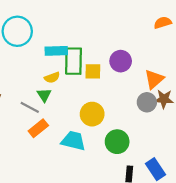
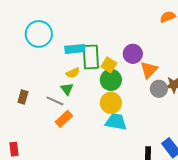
yellow square: (93, 71) -> (109, 65), turned 35
orange triangle: (154, 79) -> (149, 70), moved
cyan trapezoid: (73, 141) -> (116, 122), moved
green circle: (117, 142) -> (111, 80), moved

